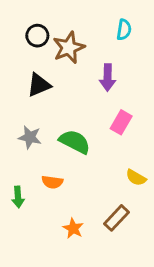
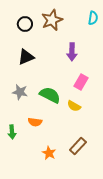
cyan semicircle: (124, 30) -> (93, 18), moved
brown star: (69, 48) -> (52, 20), moved
yellow semicircle: (136, 178) -> (74, 106), moved

